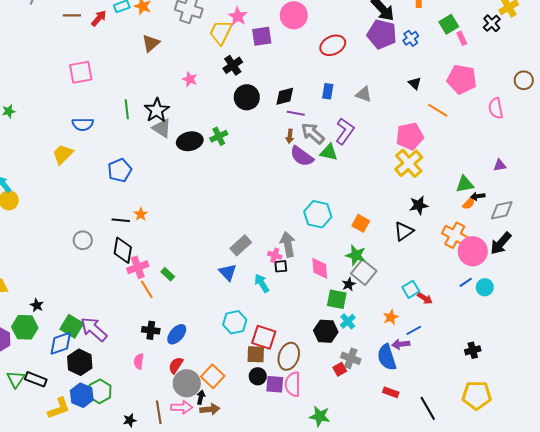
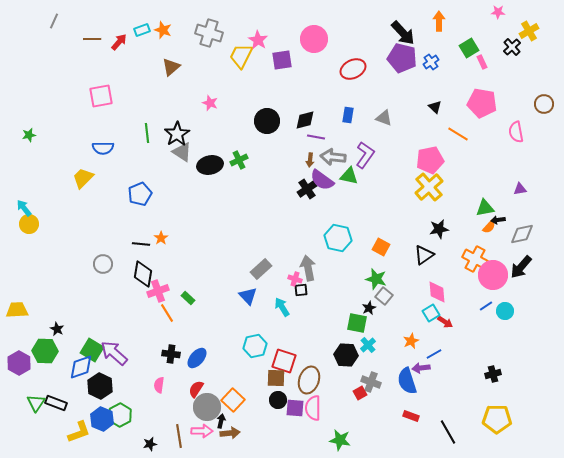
black cross: (233, 65) -> (307, 189), moved
gray arrow: (313, 133) -> (333, 157), turned -35
pink diamond: (320, 268) -> (437, 292), moved
gray square: (364, 272) -> (384, 296), size x0.7

